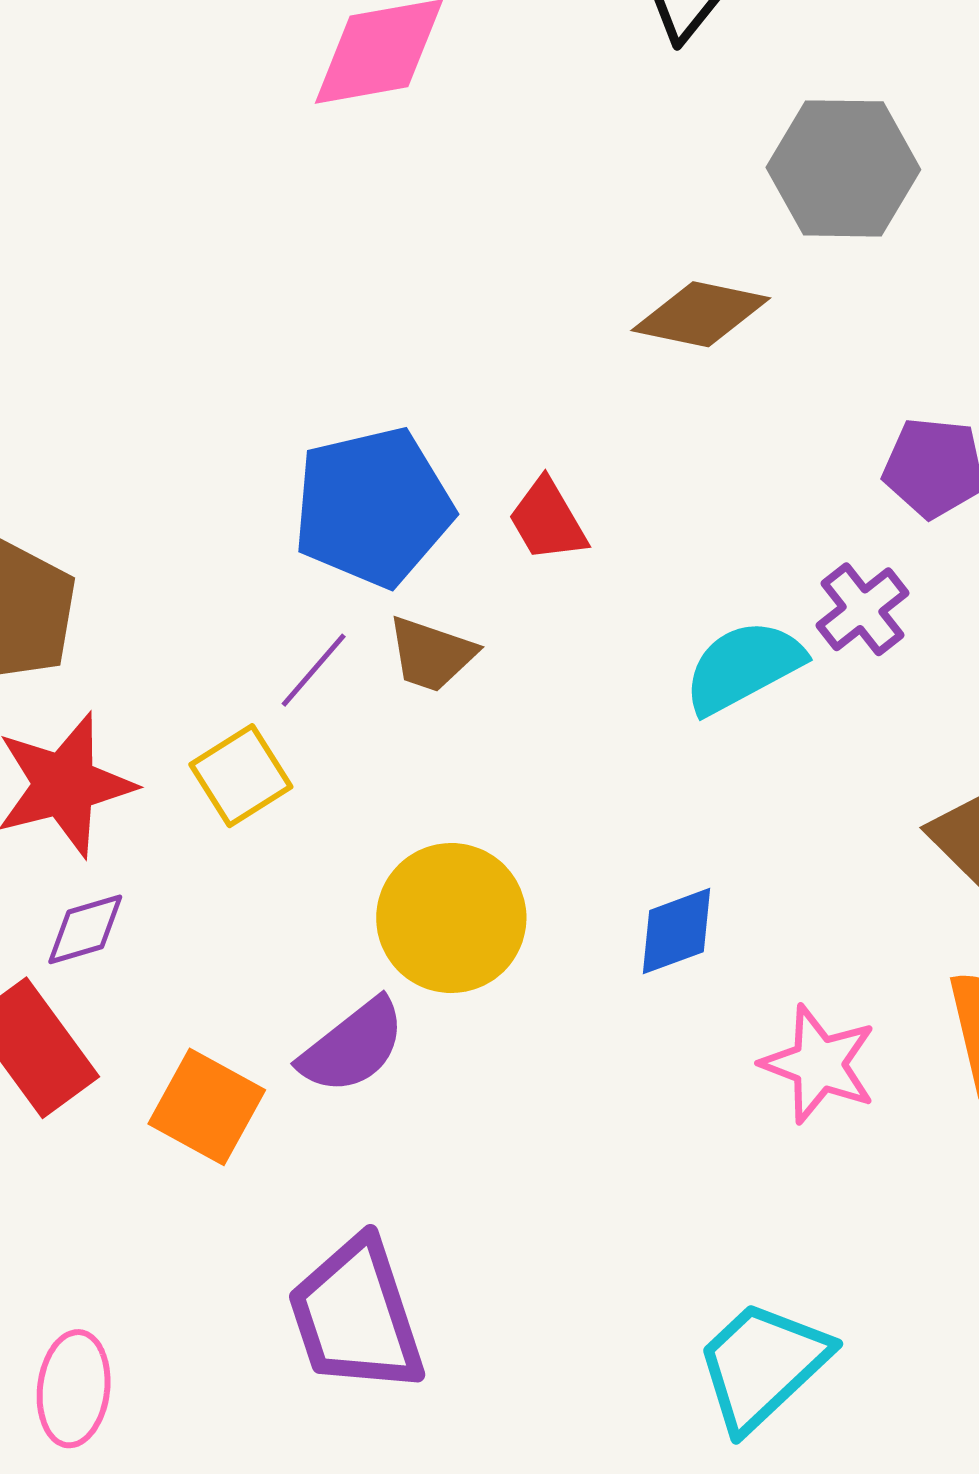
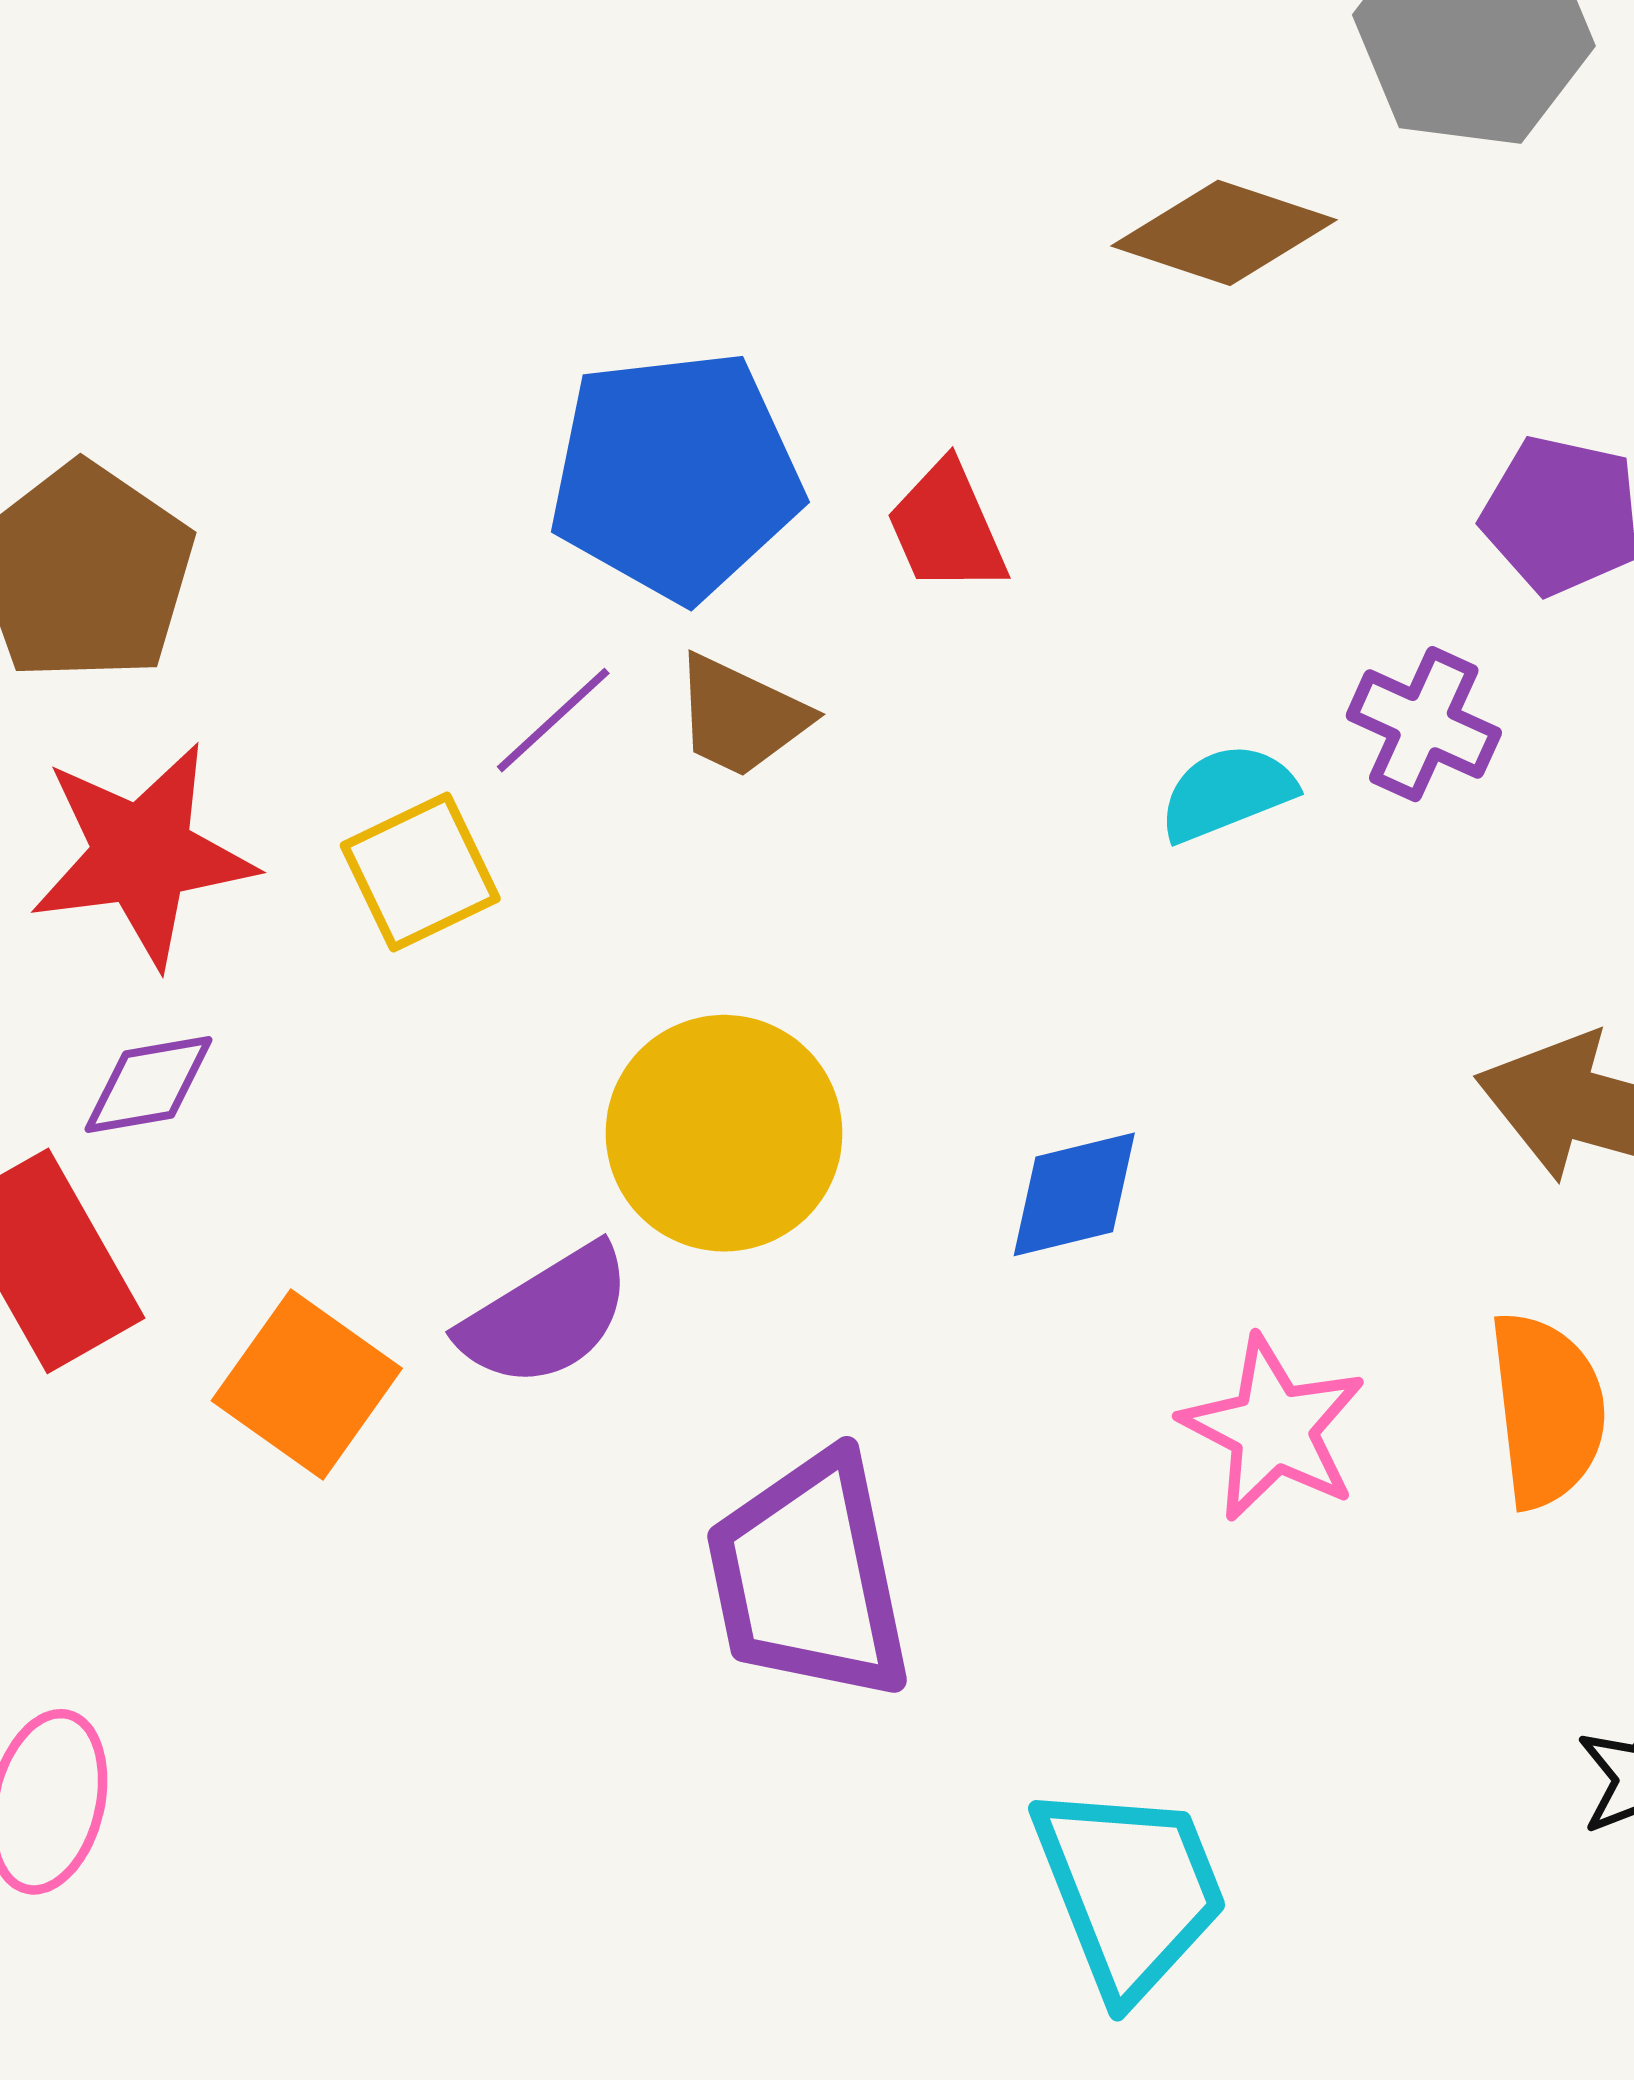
purple cross: (862, 609) -> (1424, 724), turned -34
cyan semicircle: (743, 667) -> (1227, 793), size x0.7
purple trapezoid: (356, 1316) -> (809, 1577), moved
cyan trapezoid: (762, 1365) -> (1130, 1890), turned 105

